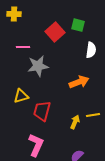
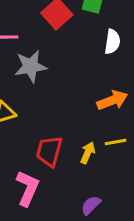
orange arrow: (79, 82) -> (112, 100), moved
red trapezoid: (42, 111) -> (49, 151), moved

